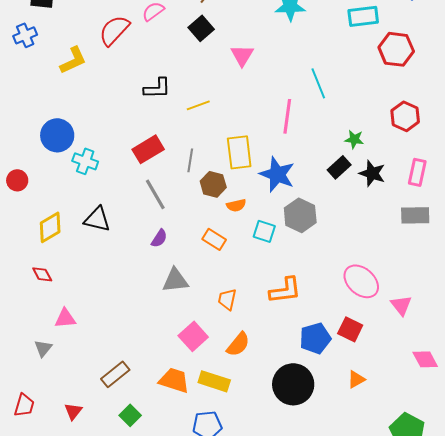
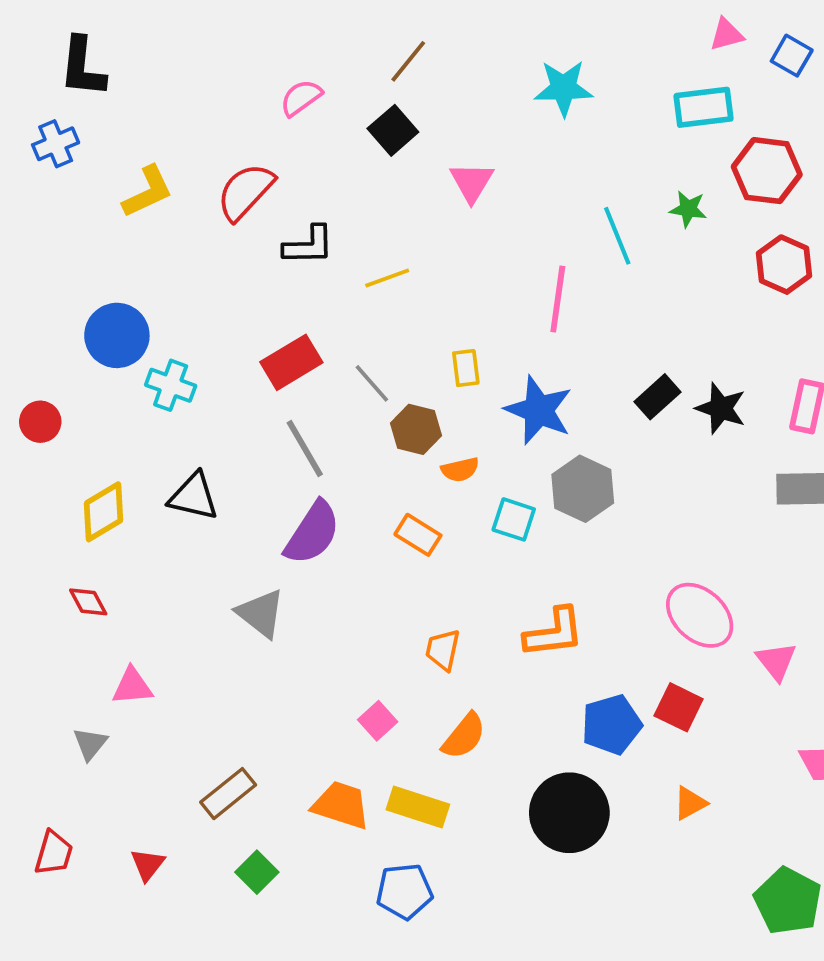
red semicircle: (114, 30) -> (245, 192), moved
red hexagon: (405, 116) -> (784, 265), moved
green star: (354, 139) -> (688, 209), moved
yellow rectangle: (239, 152) -> (466, 368), size x0.6
gray line: (190, 160) -> (372, 383), turned -50
purple semicircle: (159, 238) -> (312, 533), size x1.8
gray triangle: (175, 280) -> (261, 613), moved, turned 44
pink square: (193, 336) -> (378, 721), size x0.7

